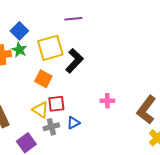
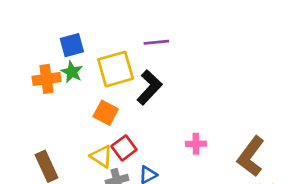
purple line: (73, 19) -> (156, 42), moved
blue square: (19, 31) -> (72, 45), turned 30
red square: (56, 104) -> (124, 148), turned -30

